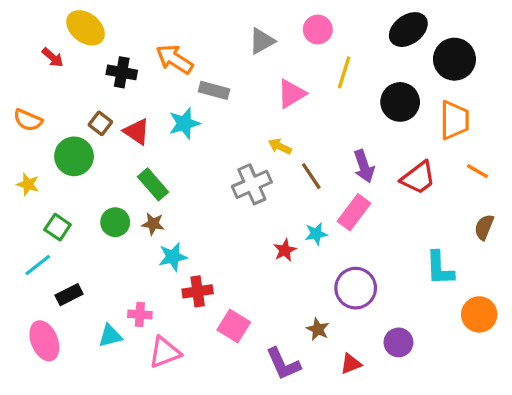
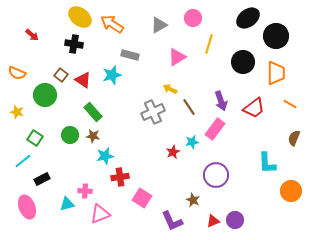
yellow ellipse: (86, 28) -> (80, 17), moved
orange arrow: (174, 59) -> (112, 24), moved
purple circle: (398, 342) -> (235, 220), moved

